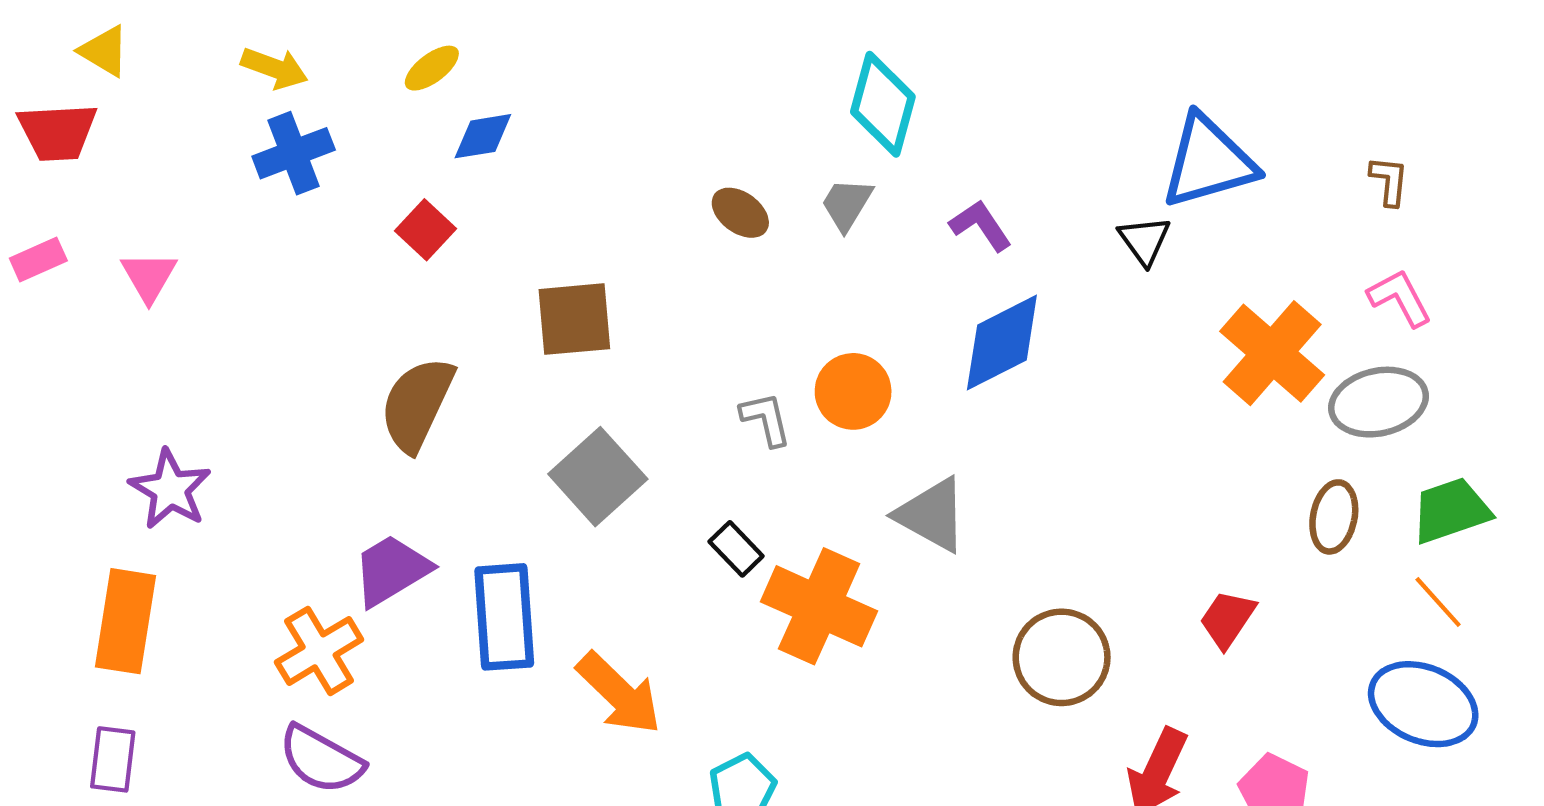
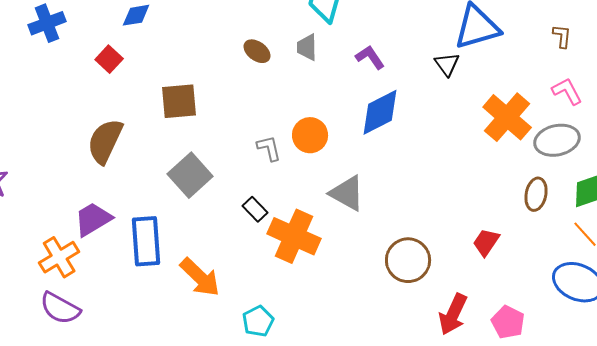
gray trapezoid: (847, 204) -> (307, 47), turned -32

